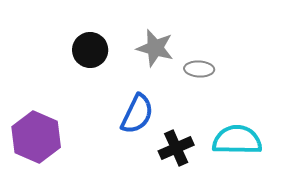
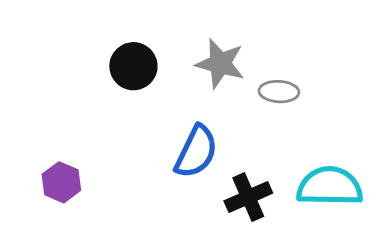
purple hexagon: (36, 137) -> (61, 182), size x0.6

